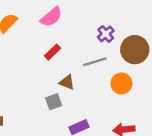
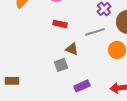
red rectangle: (52, 52) -> (60, 24), turned 56

